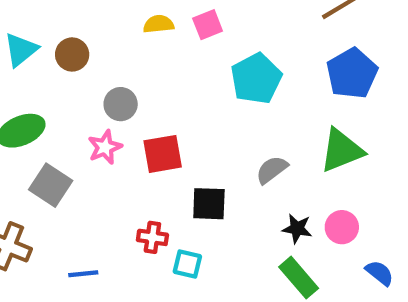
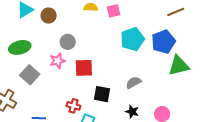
blue pentagon: (352, 73) -> (163, 42), moved
green triangle: (342, 150) -> (179, 66), moved
black star: (297, 229) -> (132, 112), moved

